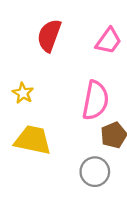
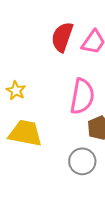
red semicircle: (49, 36) -> (62, 37), moved

